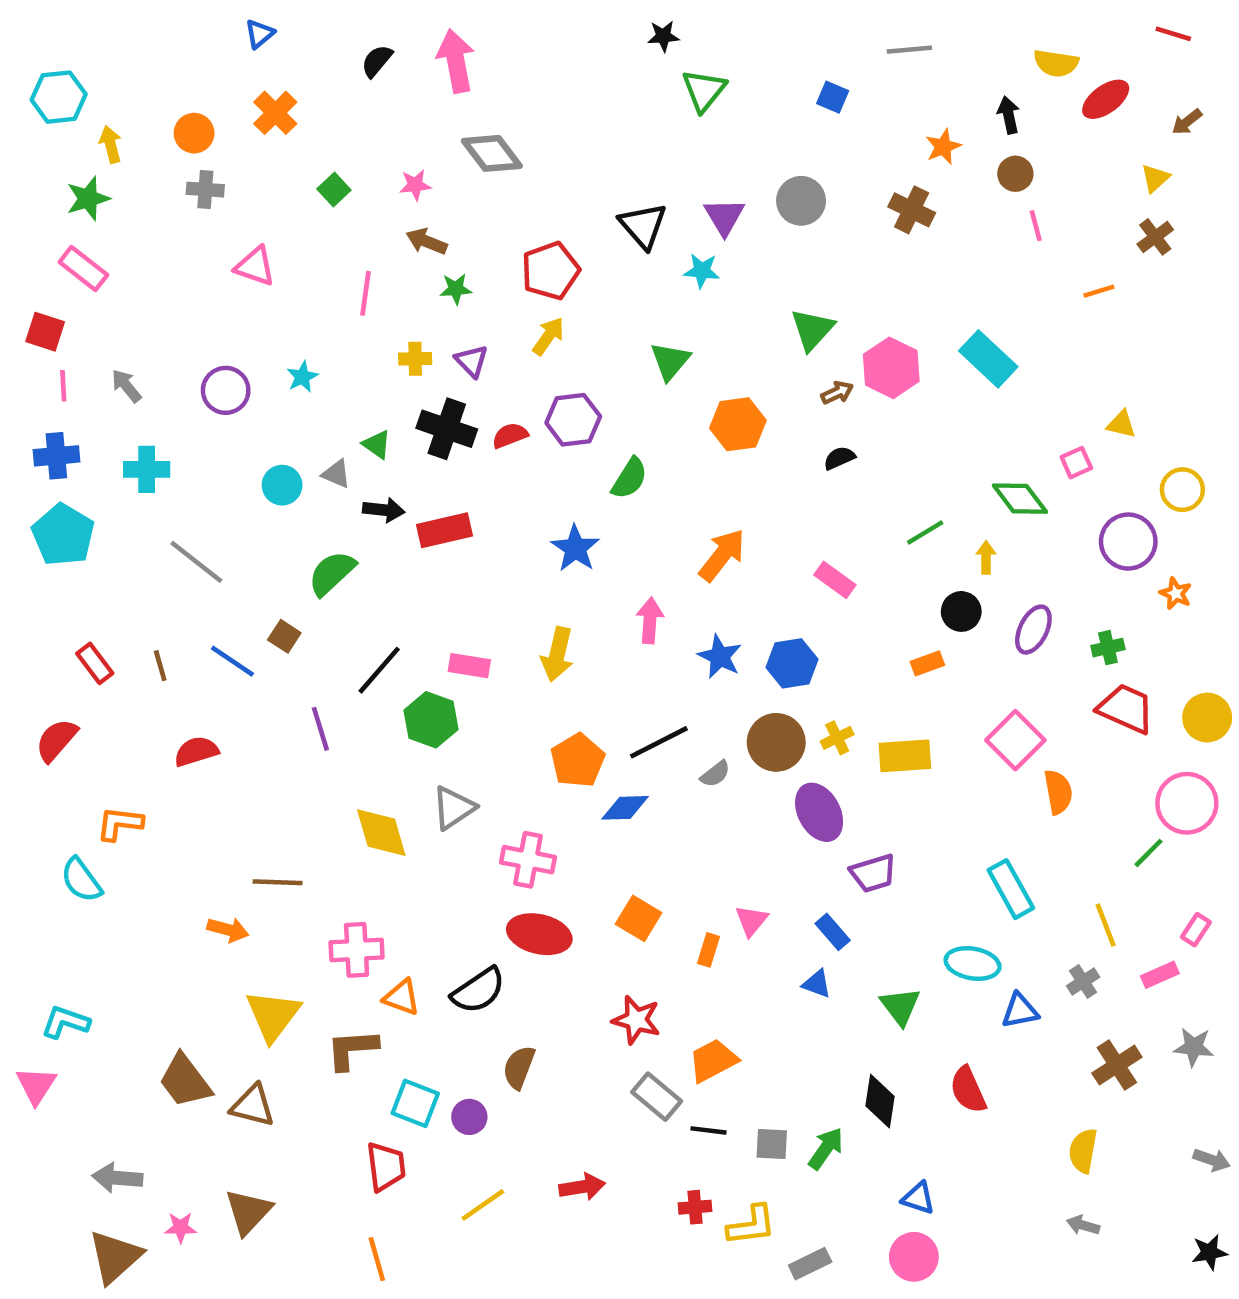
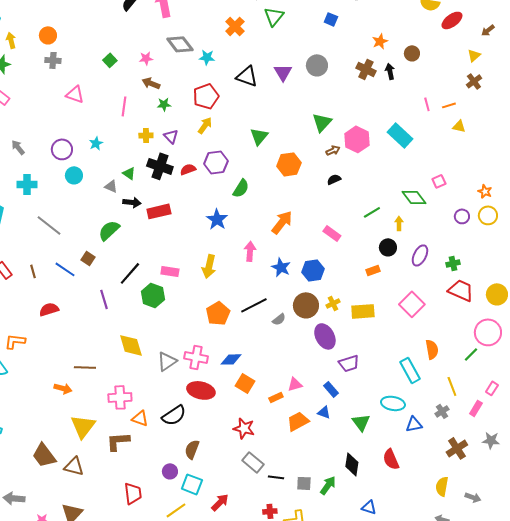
orange cross: (275, 113) -> (235, 26), moved
black arrow: (1009, 115) -> (390, 71), moved
black triangle: (643, 226) -> (247, 76), turned -30
pink line: (1036, 226) -> (427, 104), moved
cyan star: (702, 271) -> (207, 57), moved
yellow triangle: (1121, 424) -> (459, 126), moved
cyan circle: (282, 485) -> (74, 175), moved
yellow circle: (1182, 490) -> (488, 215), moved
purple circle: (1128, 542) -> (462, 216), size x0.6
orange star: (1176, 593) -> (485, 191), moved
orange semicircle: (1058, 792) -> (432, 349), moved
gray triangle: (454, 808) -> (167, 361), moved
blue diamond: (625, 808) -> (231, 359), moved
pink triangle: (751, 921) -> (295, 384), turned 35
orange rectangle: (709, 950) -> (276, 397), turned 48
pink rectangle: (1160, 975) -> (476, 408), turned -35
orange trapezoid: (713, 1061) -> (298, 421), moved
cyan square: (415, 1103) -> (192, 484), moved
gray arrow: (1212, 1160) -> (473, 497), moved
red arrow: (582, 1187) -> (220, 502), turned -36

